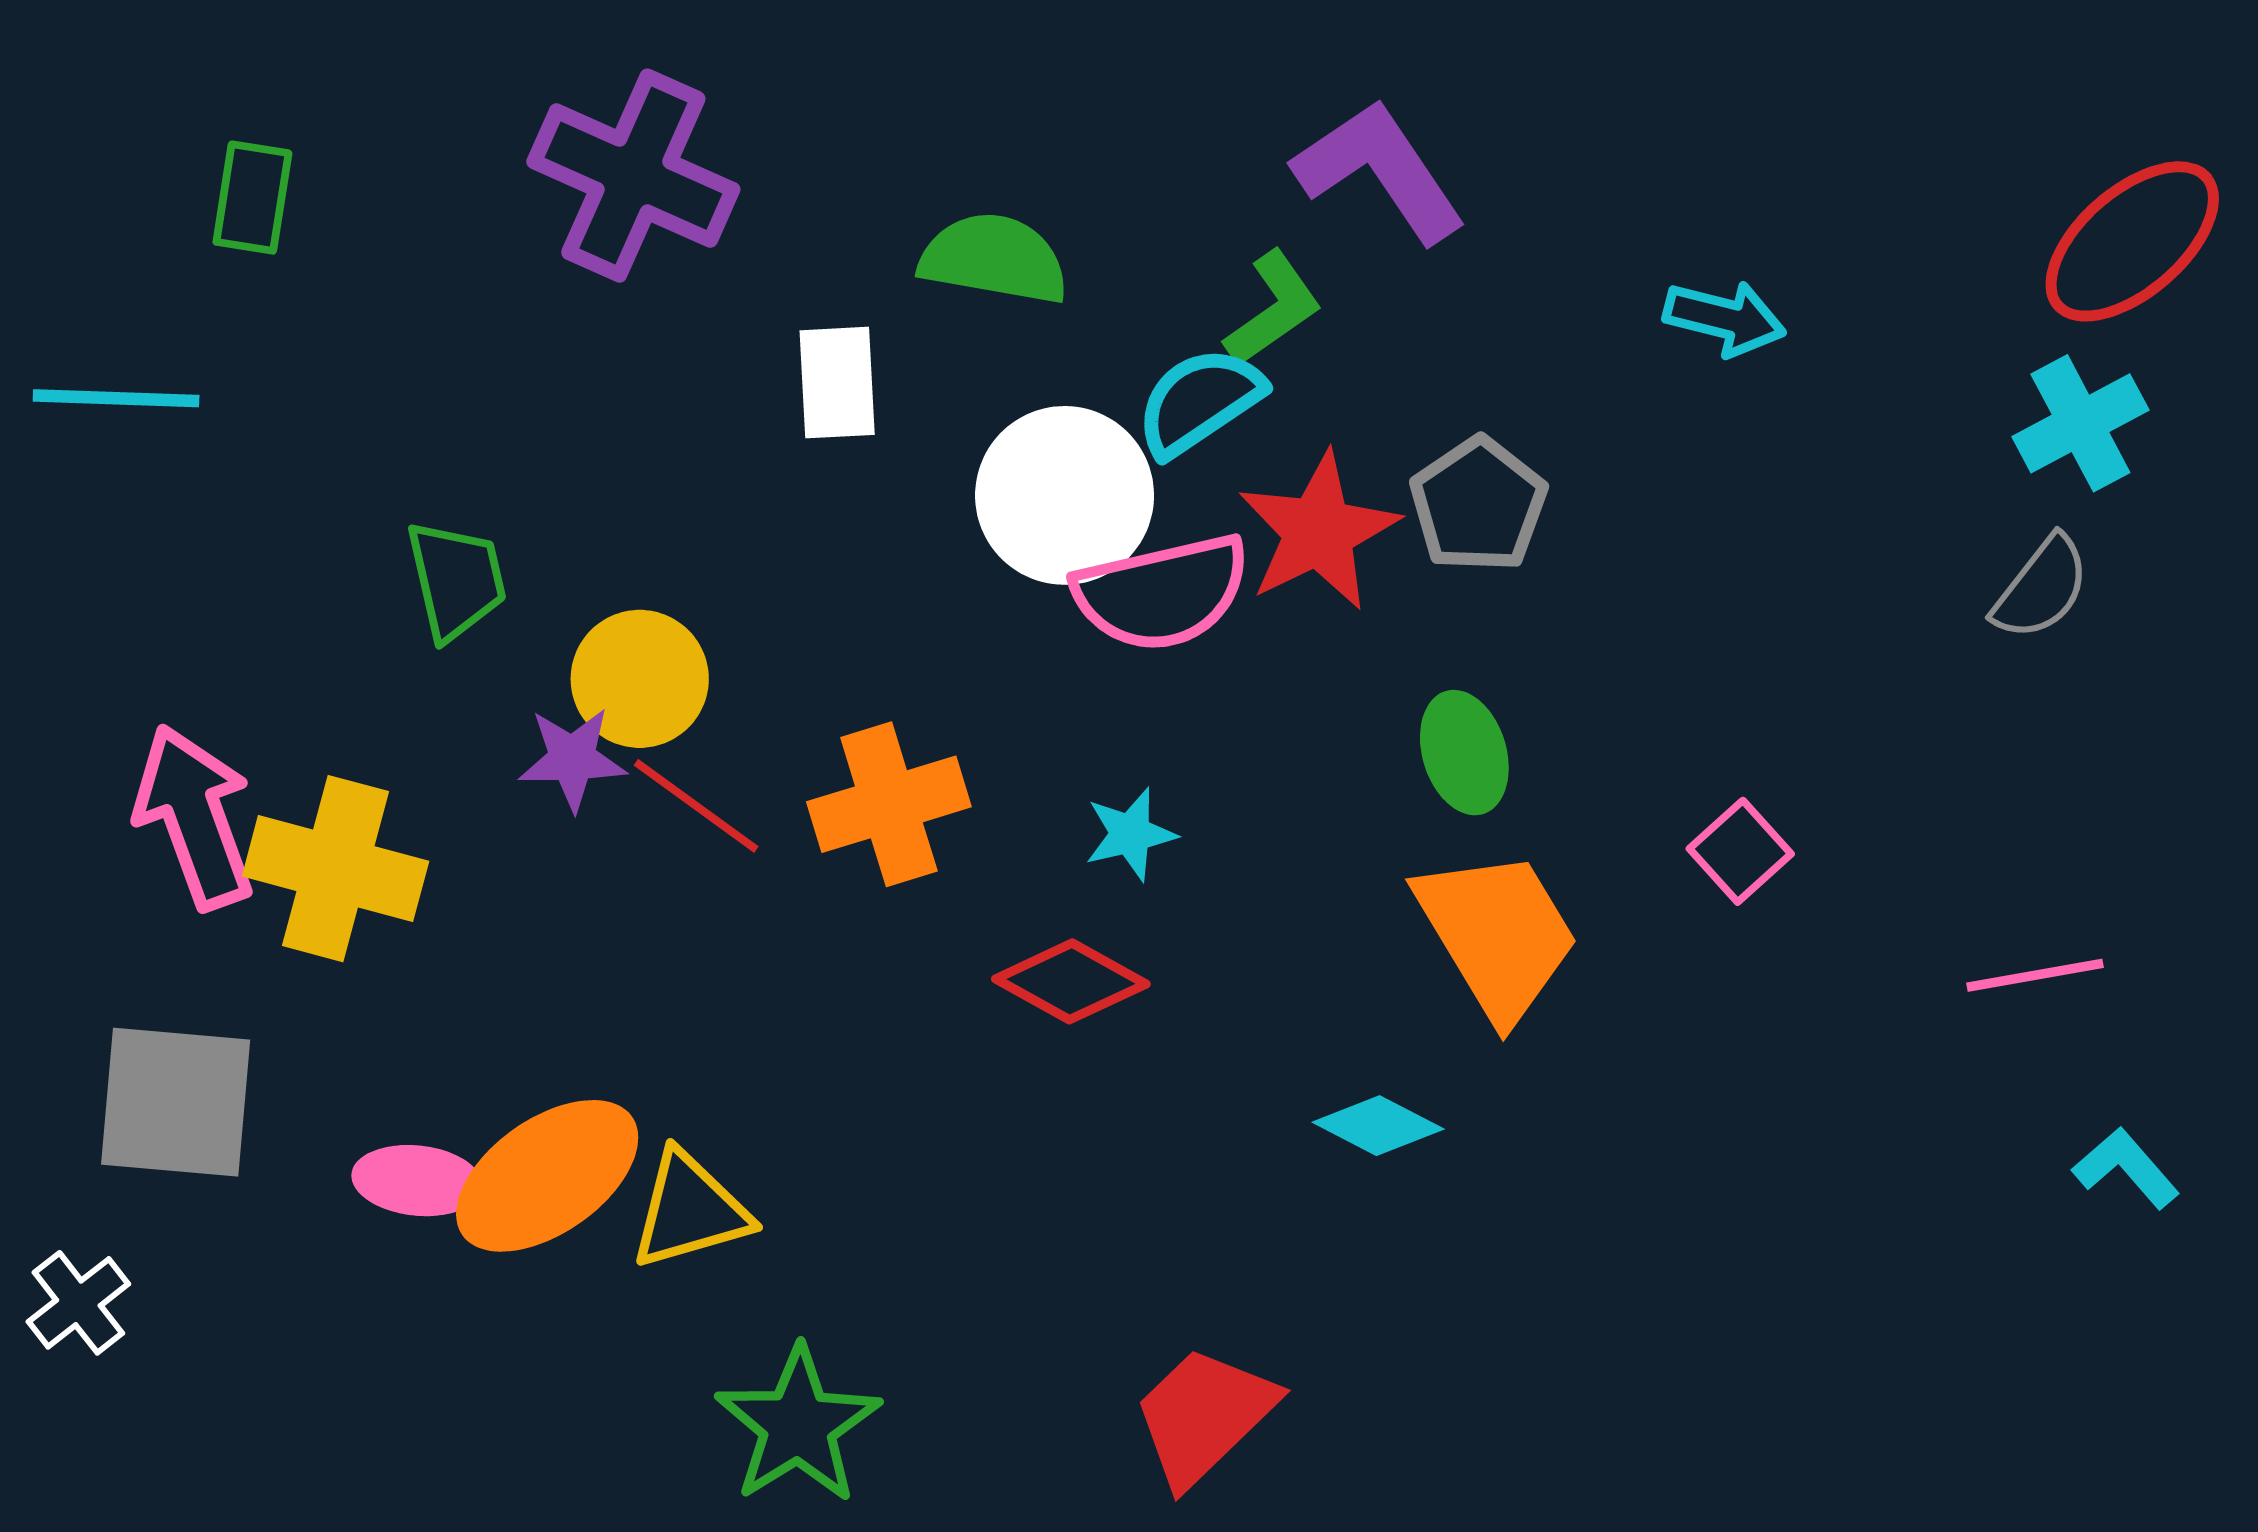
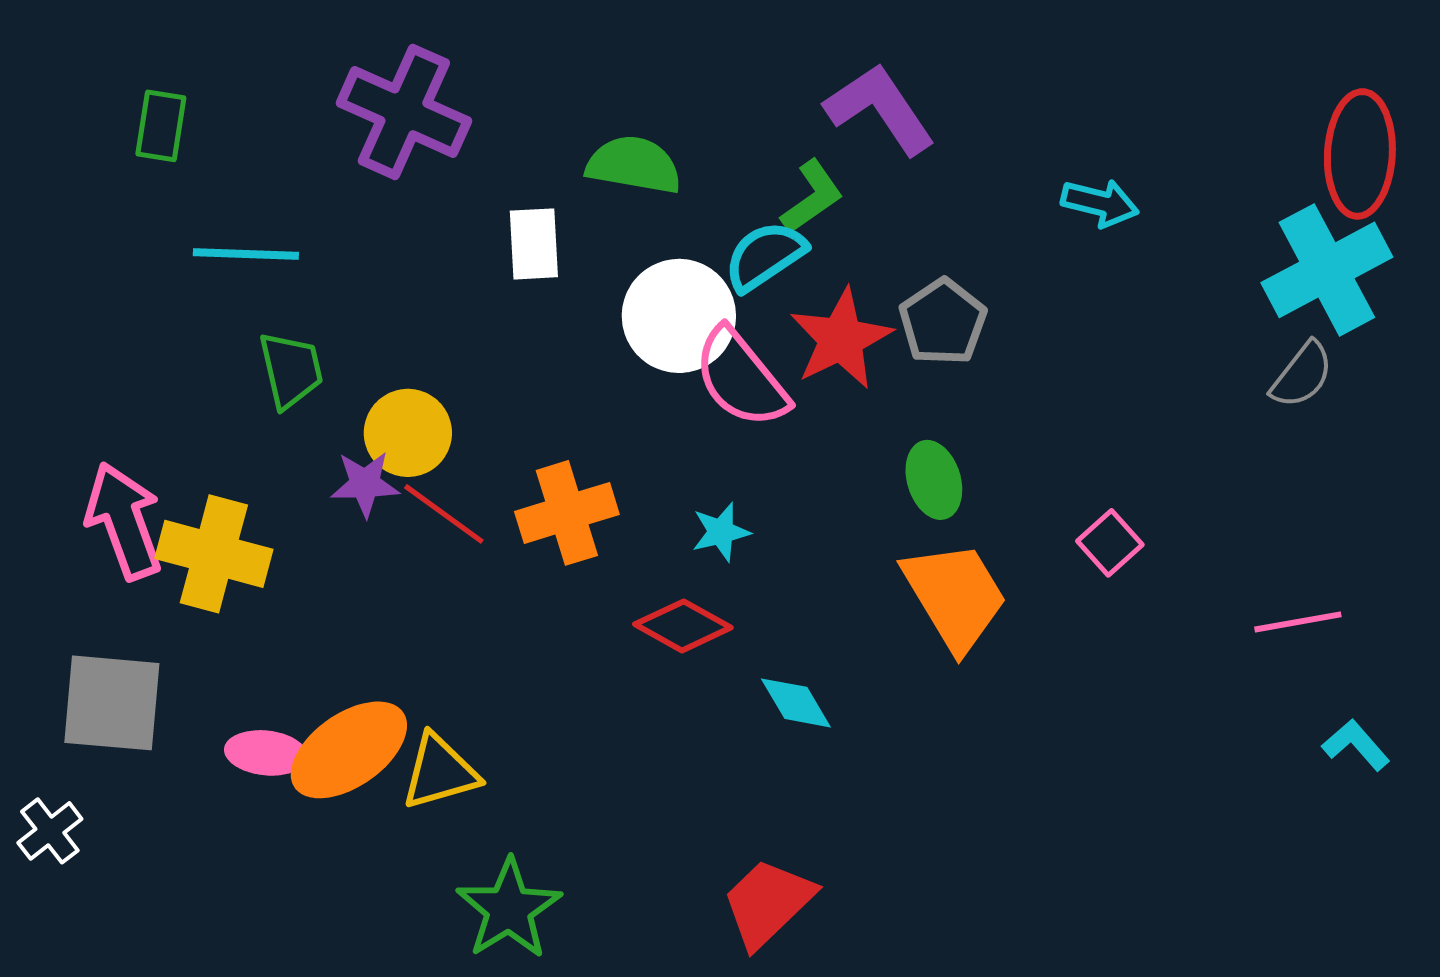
red ellipse: (2132, 241) -> (1360, 154), turned -46
cyan line: (116, 398) -> (246, 254), moved
cyan cross: (2080, 423) -> (1327, 270), size x1.5
pink semicircle: (1162, 593) -> (741, 378), turned 64
cyan diamond: (1378, 1126) -> (796, 703), moved, turned 32

